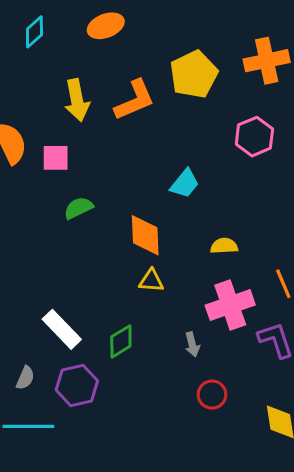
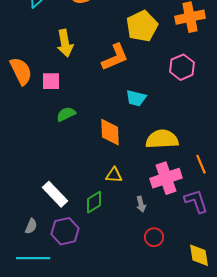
orange L-shape: (135, 100) -> (115, 57), moved
cyan trapezoid: (185, 184) -> (136, 98), turned 65
yellow semicircle: (224, 246) -> (162, 139), size x1.8
yellow triangle: (151, 281) -> (114, 175), moved

